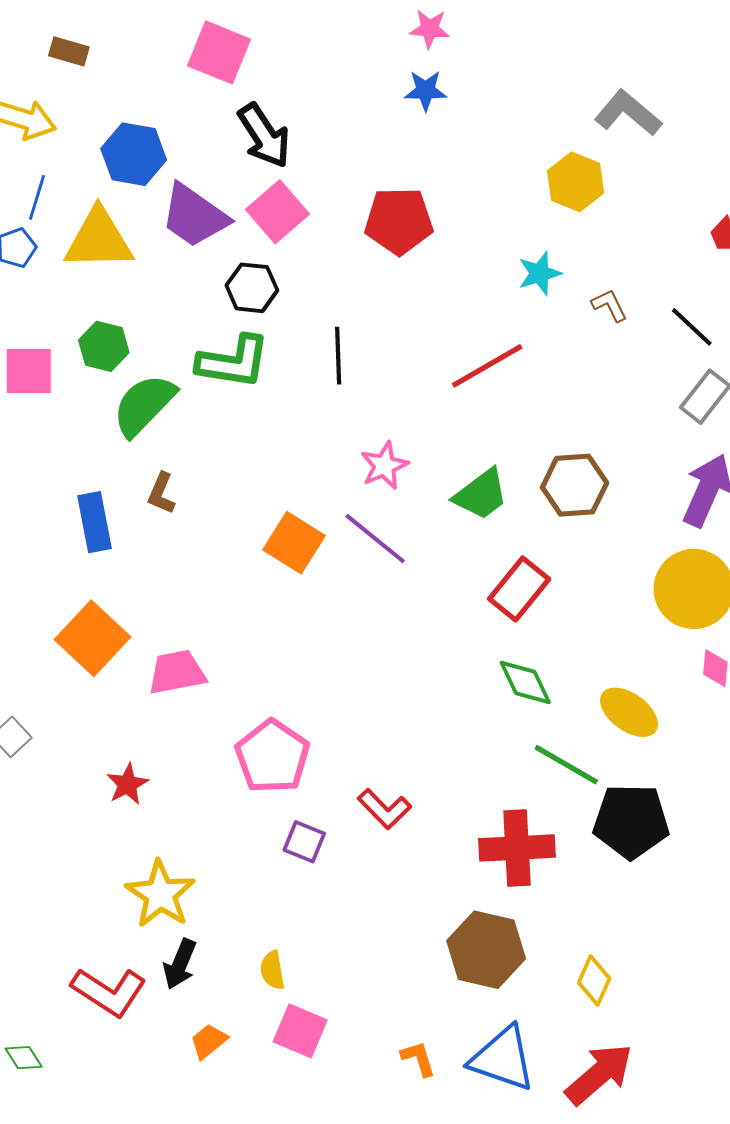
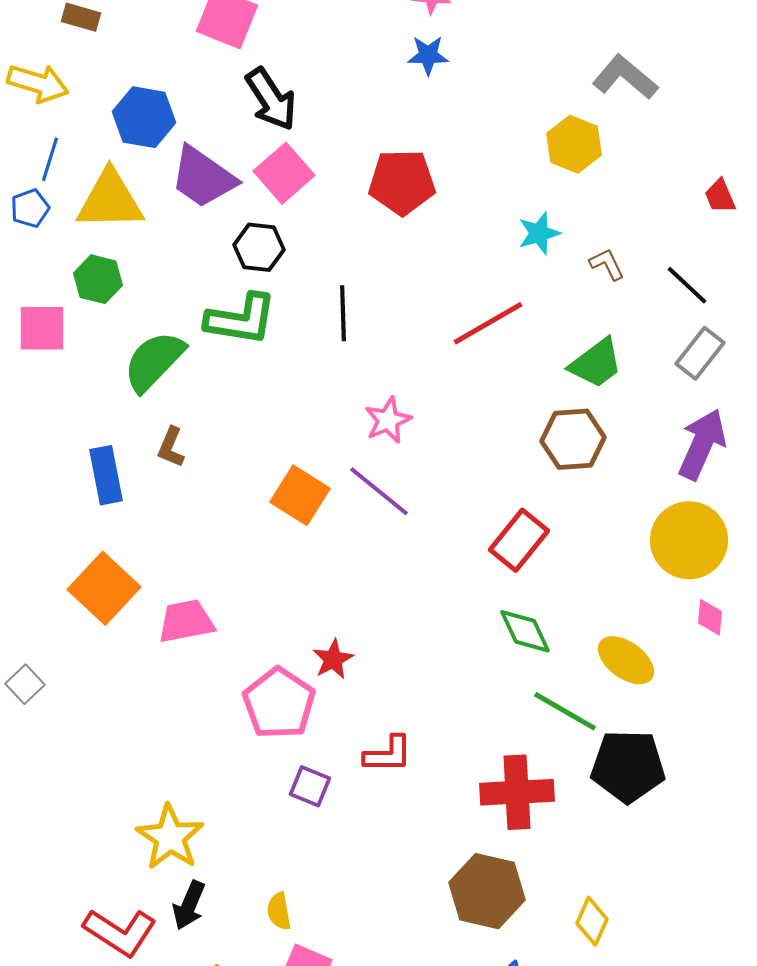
green hexagon: (104, 346) -> (98, 279), moved
green trapezoid: (481, 494) -> (596, 363), moved
red star: (127, 784) -> (333, 659), moved
red L-shape: (384, 809) -> (388, 754), turned -46

